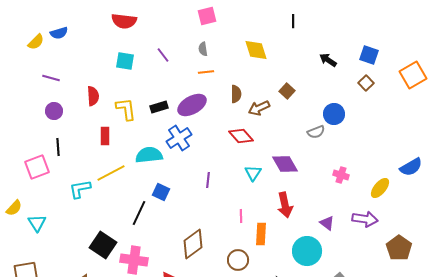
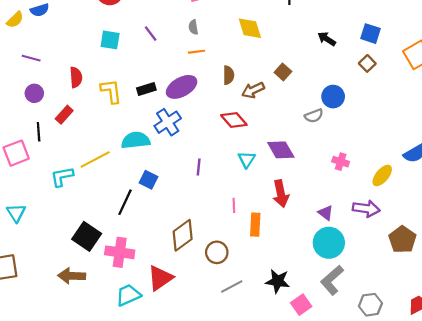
red rectangle: (105, 136) -> (64, 115), moved, turned 42
cyan circle: (307, 251) -> (329, 243), moved
brown circle: (238, 260) -> (217, 252), moved

